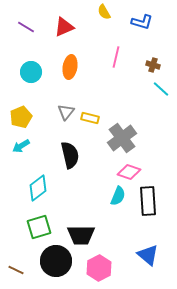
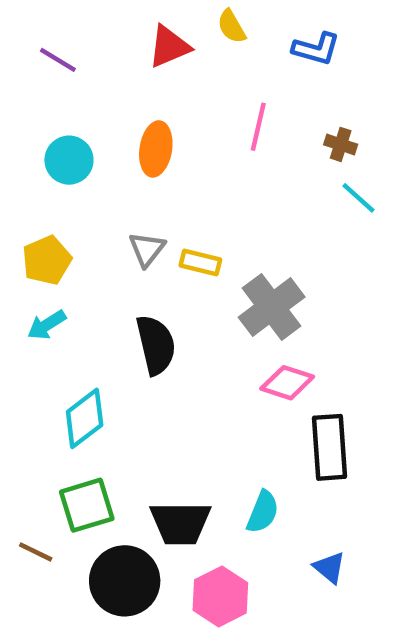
red triangle: (64, 27) -> (169, 47), moved
cyan semicircle: (118, 196) -> (263, 512), moved
blue triangle: (148, 255) -> (329, 568), size x0.7
brown line: (16, 270) -> (36, 552), moved

